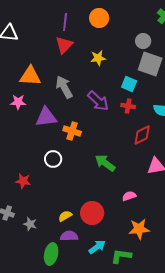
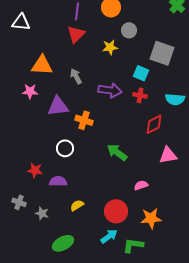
gray circle: (143, 41) -> (129, 30), moved
gray arrow: (64, 87) -> (76, 76), size x0.7
purple arrow: (98, 101) -> (110, 90), turned -35
red circle: (92, 213) -> (116, 211), moved
purple semicircle: (69, 236) -> (58, 181), moved
green ellipse: (51, 254) -> (63, 243), turned 50

